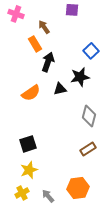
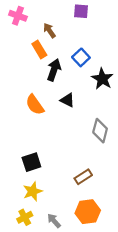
blue square: (91, 51) -> (81, 57), moved
black star: (80, 77) -> (102, 79), moved, turned -30
black triangle: (60, 89) -> (67, 100), turned 40
orange semicircle: (31, 93) -> (35, 105), turned 90
brown rectangle: (88, 149) -> (83, 177), moved

